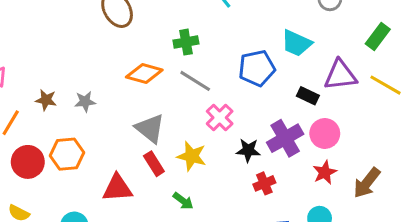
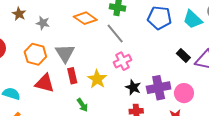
cyan trapezoid: (296, 43) -> (193, 19), moved
blue pentagon: (257, 68) -> (159, 18), moved
black rectangle: (308, 96) -> (183, 55), moved
gray triangle: (150, 129) -> (65, 53), moved
orange hexagon: (67, 154) -> (35, 54), moved

